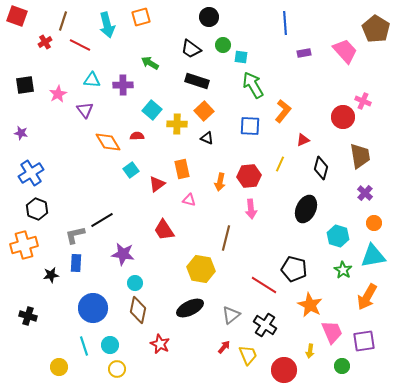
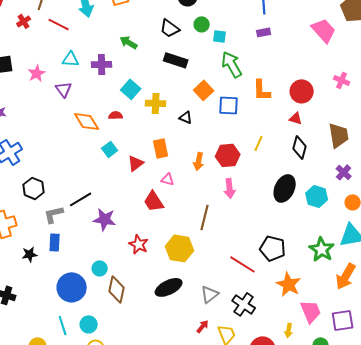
purple rectangle: (304, 53) -> (264, 32), moved
orange square: (204, 111) -> (204, 90), moved
orange L-shape: (283, 111) -> (262, 90), turned 140
red circle: (343, 117) -> (302, 91), moved
red triangle: (303, 140) -> (296, 118), moved, turned 40
black hexagon: (37, 209) -> (34, 188), moved
red trapezoid: (164, 230) -> (154, 201), moved
cyan hexagon: (338, 236) -> (317, 196), moved
purple star: (123, 254) -> (105, 219), moved
green star: (343, 270) -> (322, 249), size x1.4
cyan circle: (135, 283) -> (100, 268), moved
red star: (160, 344) -> (139, 244), moved

